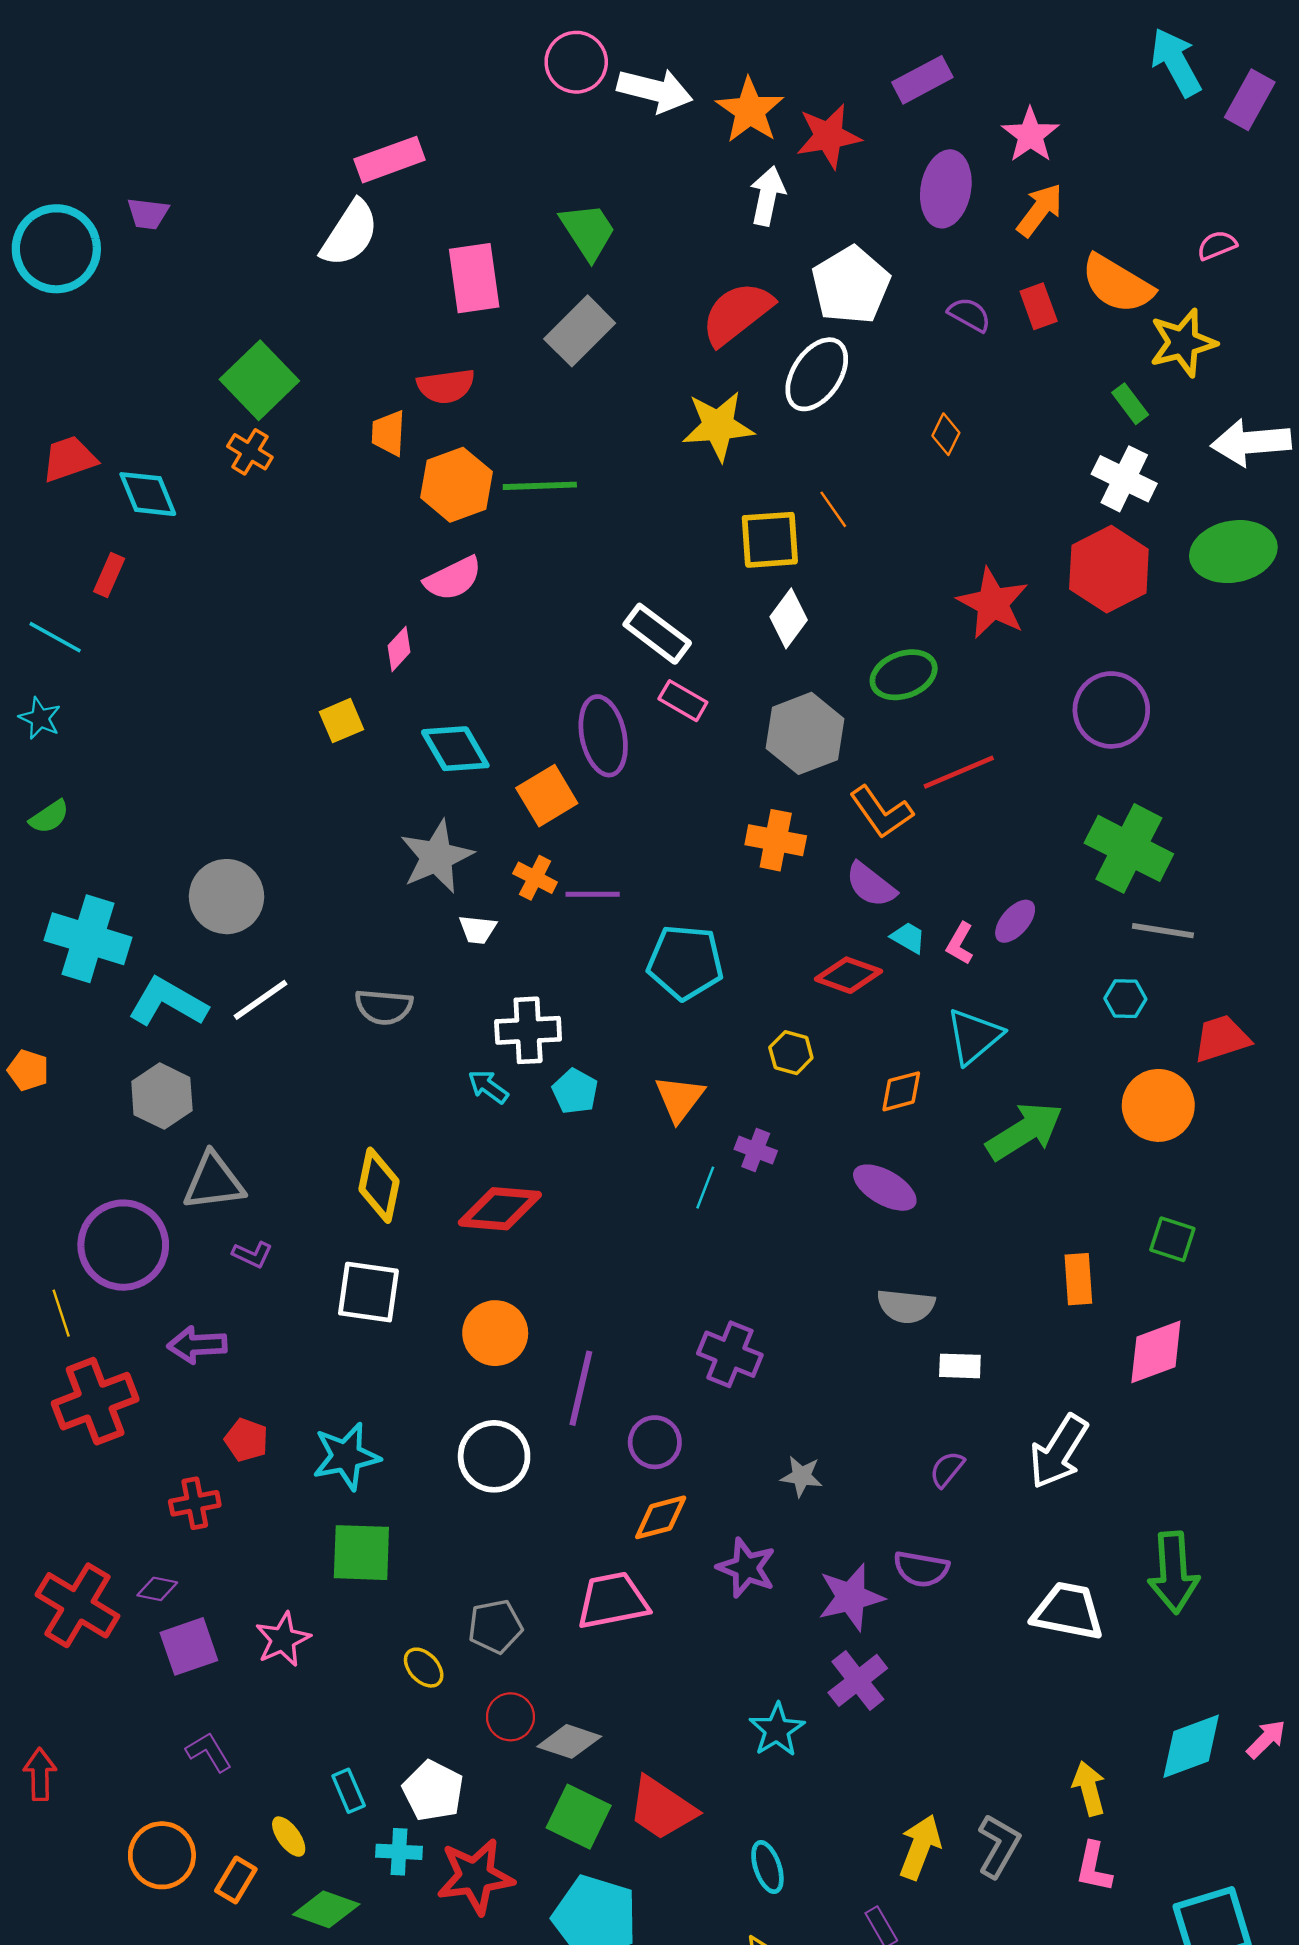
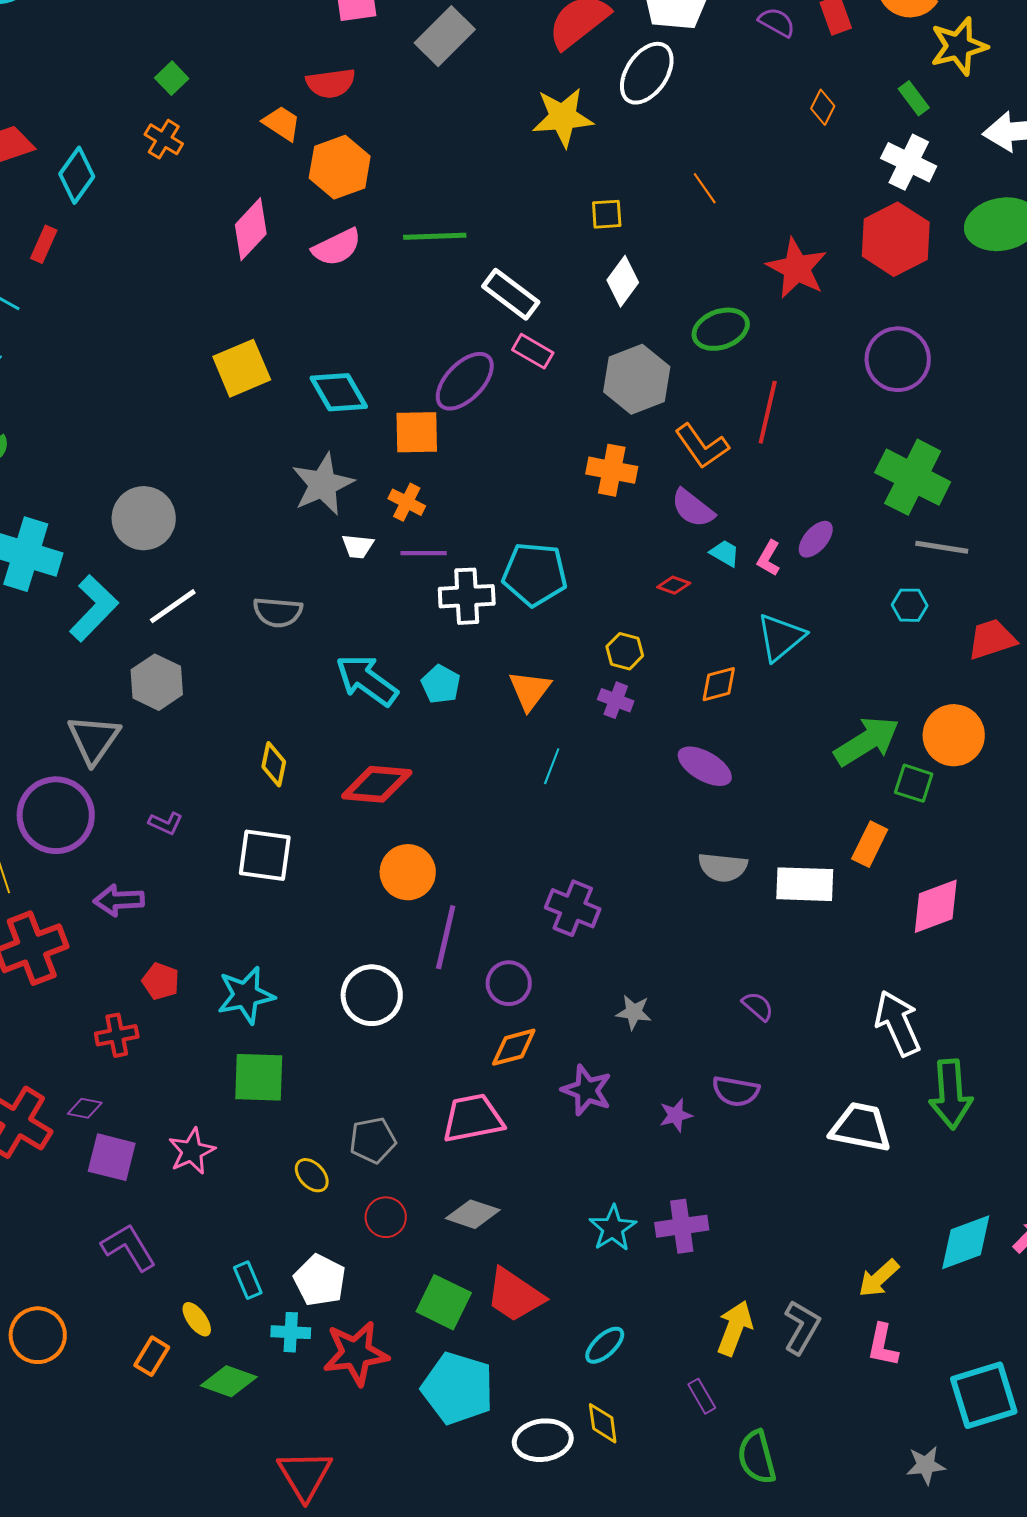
green square: (259, 380) -> (172, 78), size x0.5
orange trapezoid: (388, 433) -> (282, 123), turned 120
orange diamond: (946, 434) -> (823, 107), moved
green line: (540, 486) -> (435, 236), moved
cyan diamond: (148, 494) -> (77, 175), turned 58
orange line: (833, 509) -> (705, 188), moved
yellow square: (770, 540) -> (607, 214), size x0.6
pink diamond: (399, 649) -> (251, 229), moved, size x1.6
yellow square: (341, 721) -> (242, 368), size x1.5
purple ellipse: (603, 736) -> (465, 381), turned 56
red line: (959, 772) -> (768, 412), turned -54
orange square: (547, 796) -> (417, 432), turned 30
purple line: (593, 894) -> (424, 553), moved
red diamond: (848, 975) -> (674, 585), size x0.6
cyan L-shape: (168, 1002) -> (94, 608), turned 104
white cross: (528, 1030) -> (467, 596), moved
cyan arrow: (488, 1087) -> (367, 680), size x1.8
gray hexagon: (162, 1096) -> (157, 682), moved
orange circle: (1158, 1105) -> (954, 735), moved
green arrow: (1024, 1131) -> (867, 741), moved
purple cross: (756, 1150) -> (616, 700), moved
gray triangle: (214, 1182) -> (94, 739), moved, turned -48
yellow diamond: (379, 1185) -> (274, 764), size x0.7
green square: (1172, 1239) -> (914, 783), moved
orange rectangle: (1078, 1279) -> (870, 844), turned 30
orange circle: (495, 1333) -> (408, 872), moved
white rectangle: (960, 1366) -> (805, 884), moved, size x1.6
white arrow: (1058, 1452) -> (898, 1023), moved, turned 124
purple semicircle: (947, 1469) -> (758, 1006), turned 92
purple star: (851, 1597) -> (676, 1115), size x0.6
purple square: (189, 1646) -> (112, 1157), turned 33
purple cross: (858, 1680) -> (682, 1226), moved, turned 30
gray diamond: (569, 1741) -> (473, 1214), moved
purple L-shape: (209, 1752) -> (129, 1247), size x1.4
yellow arrow: (1089, 1788) -> (879, 1278), turned -117
orange circle: (162, 1855) -> (38, 1335), moved
cyan ellipse: (767, 1867) -> (605, 1345), turned 66

